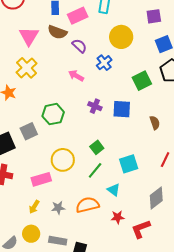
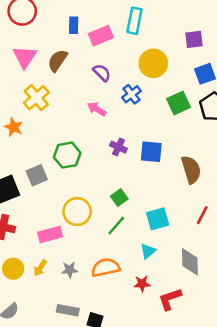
brown semicircle: (57, 32) -> (58, 61), moved, turned 102
pink triangle: (29, 36) -> (25, 57), moved
green square: (142, 81) -> (179, 103), moved
brown semicircle: (155, 123) -> (191, 170), size x1.6
cyan triangle: (114, 190) -> (148, 251), moved, turned 40
gray diamond: (156, 198) -> (190, 262), turned -55
yellow circle: (31, 234) -> (13, 269), moved

